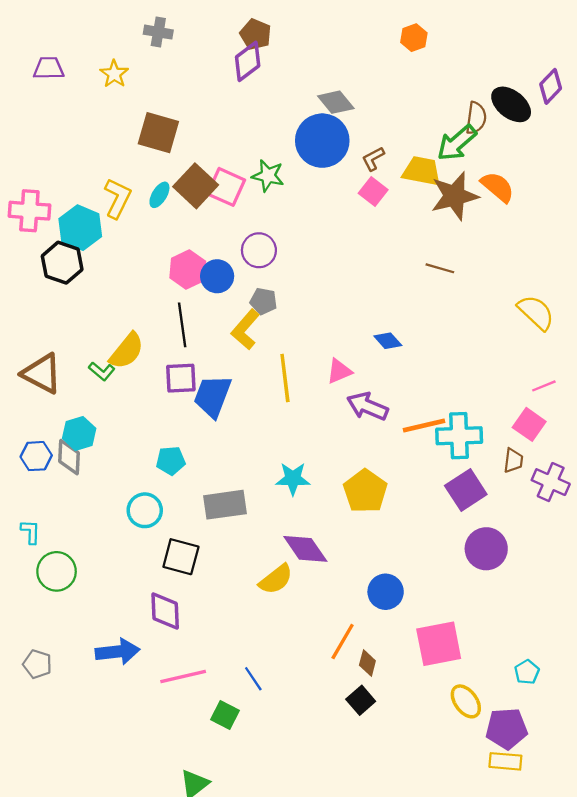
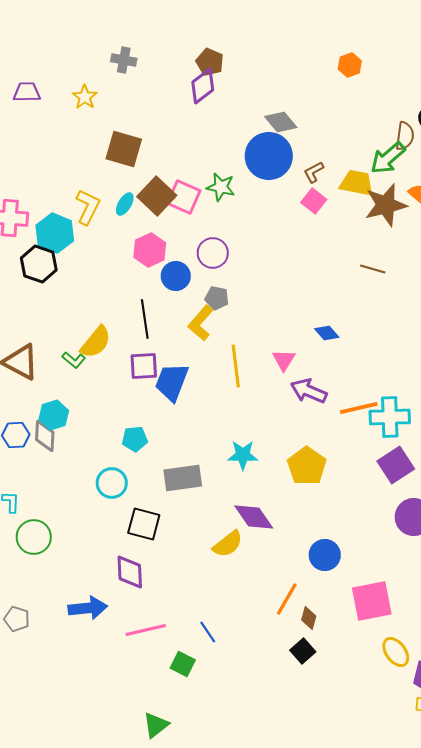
pink hexagon: (188, 269) -> (150, 250), moved
pink triangle: (339, 371) -> (284, 360), turned -35

